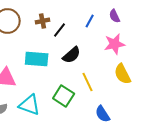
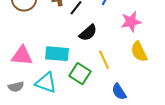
cyan rectangle: (37, 59) -> (57, 54), moved

